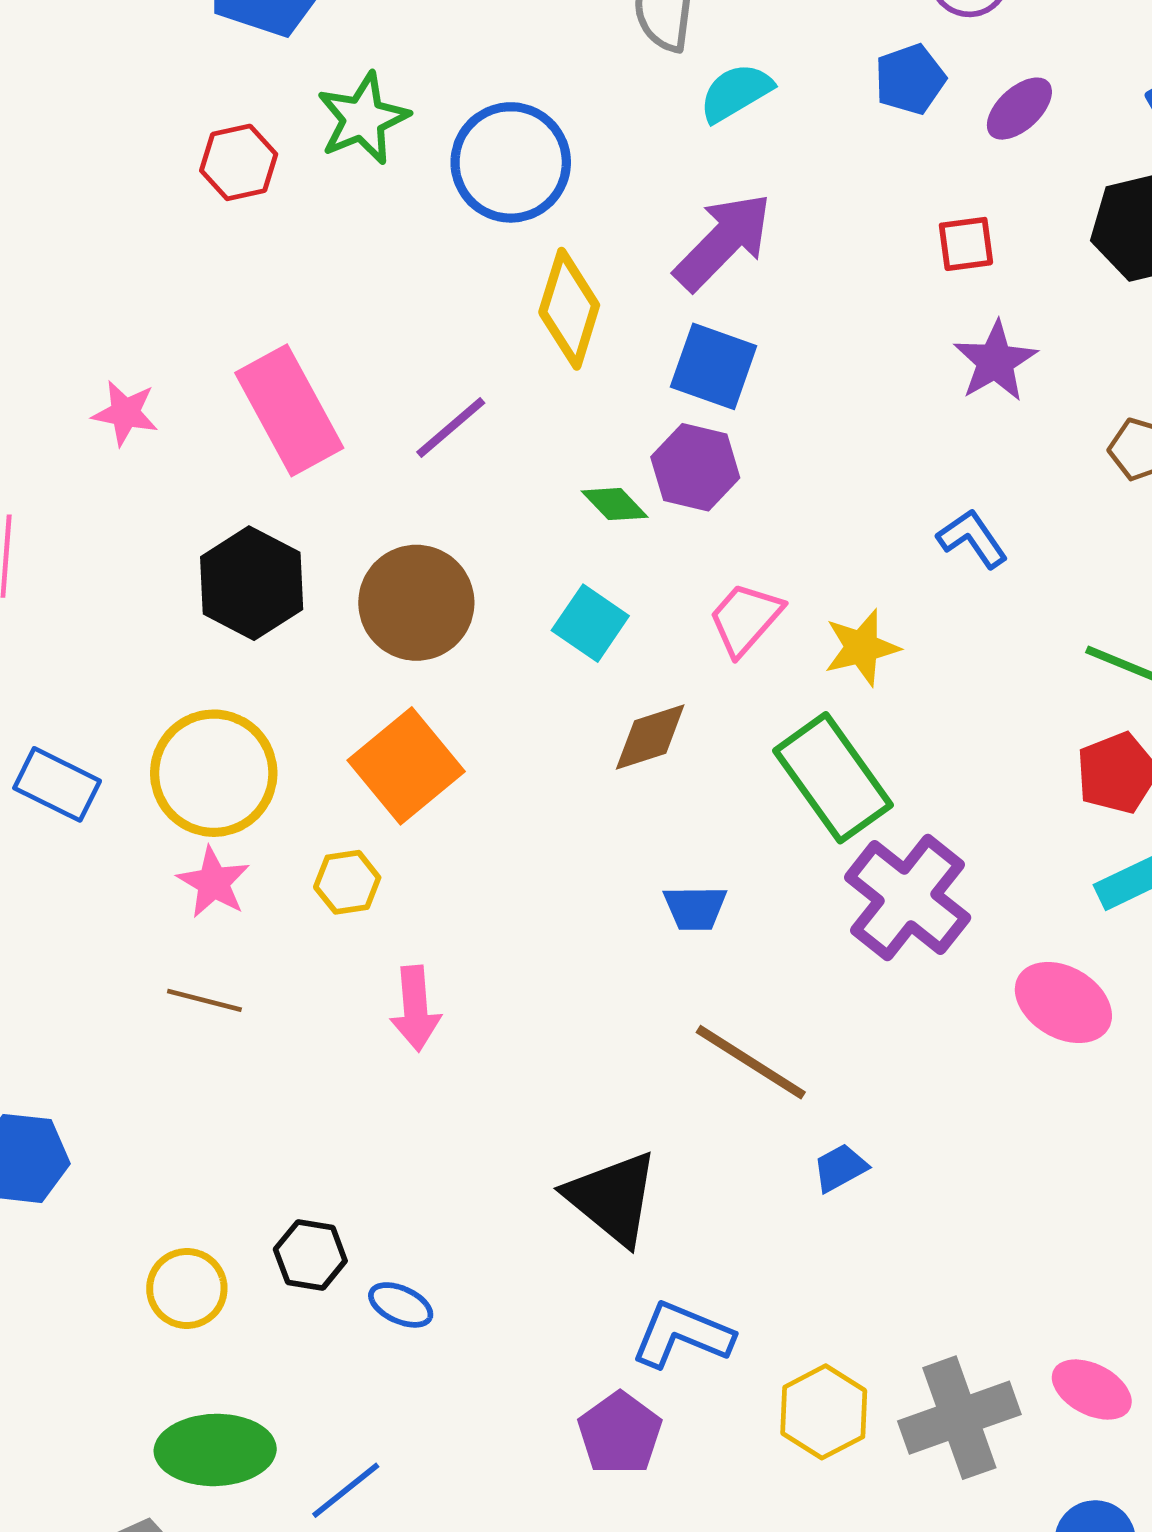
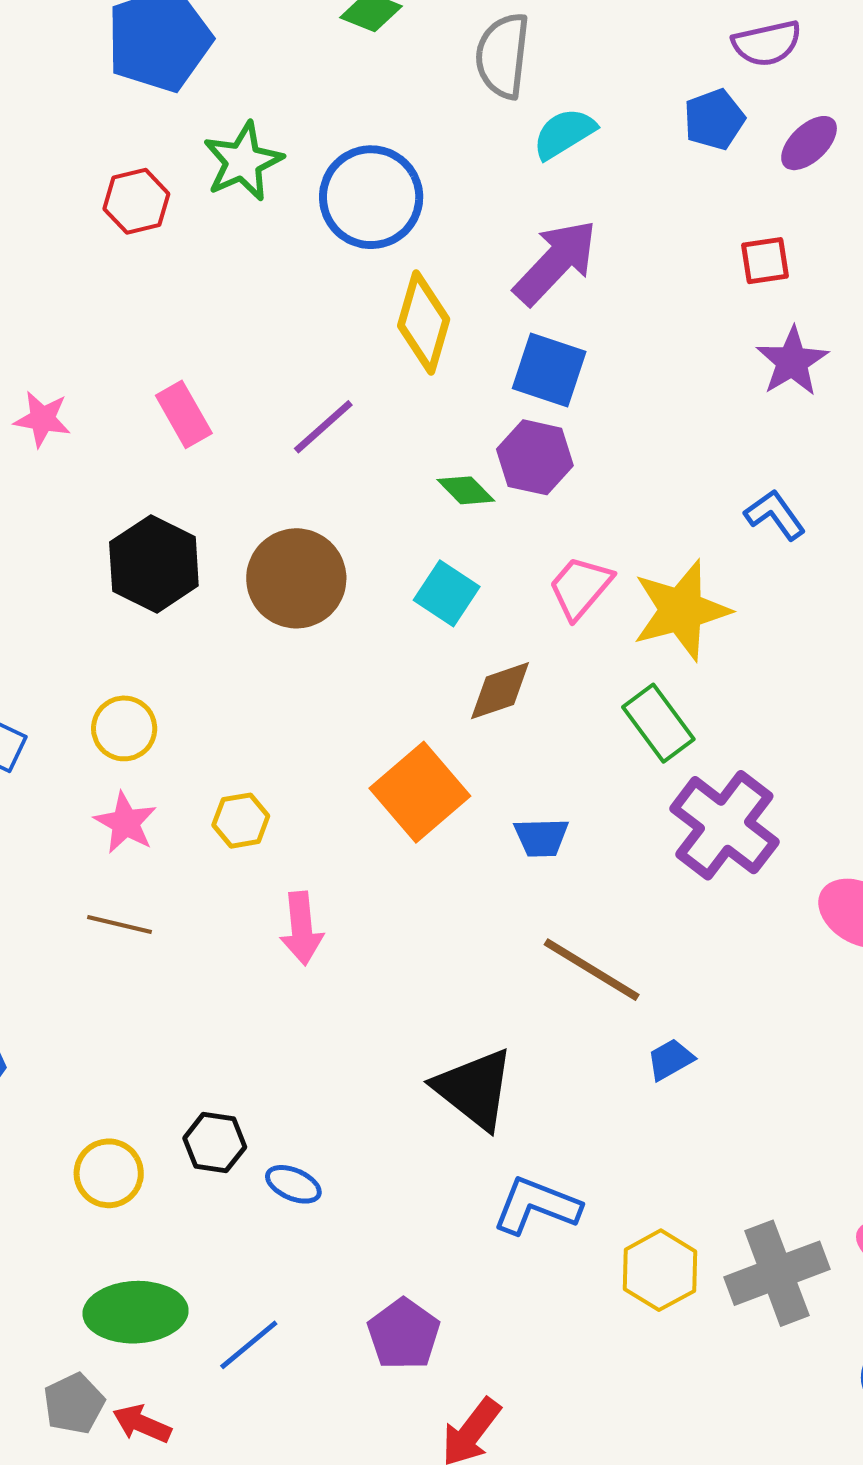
pink rectangle: (289, 410) -> (184, 414), size x0.6
yellow star: (862, 647) -> (681, 610), size x1.5
orange square: (406, 766) -> (420, 792), moved
yellow circle: (214, 773) -> (124, 728), size x0.6
green rectangle: (833, 778) -> (658, 723), size x0.7
purple pentagon: (620, 1433) -> (404, 1334), moved

